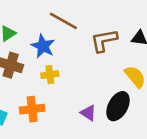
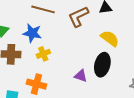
orange cross: (32, 109) -> (36, 84), turned 36

